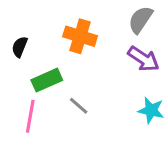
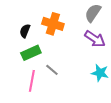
black semicircle: (20, 47) -> (25, 31), moved
pink line: (30, 116) -> (32, 81), moved

